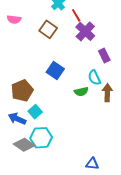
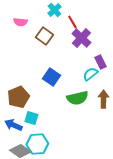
pink semicircle: (14, 19) -> (20, 22), moved
cyan semicircle: (94, 78) -> (90, 74), moved, turned 77
green semicircle: (81, 92) -> (77, 98), size x1.5
cyan square: (35, 112) -> (31, 118), turned -32

